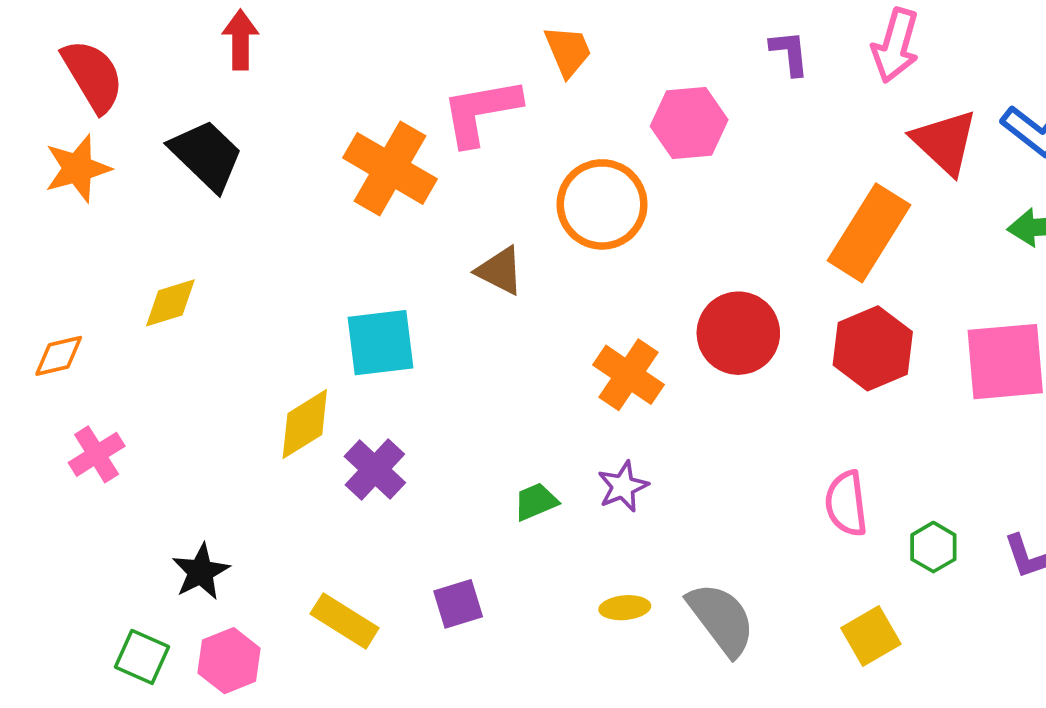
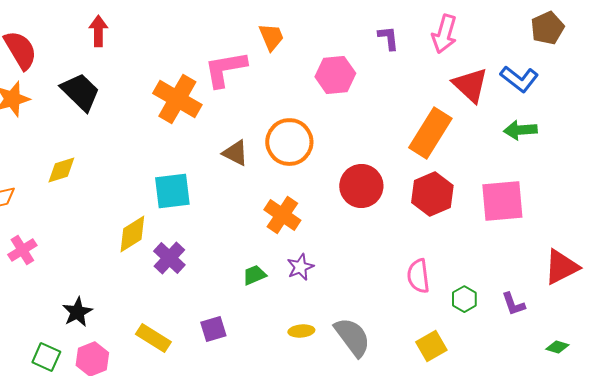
orange circle: (602, 204) -> (289, 142), moved
orange cross: (629, 375) -> (282, 215), moved

